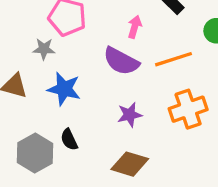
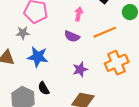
purple semicircle: (121, 61) -> (72, 36), size x0.7

